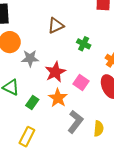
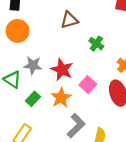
gray star: (30, 58) -> (33, 65), moved
red star: (55, 72) -> (62, 70), turned -30

